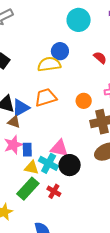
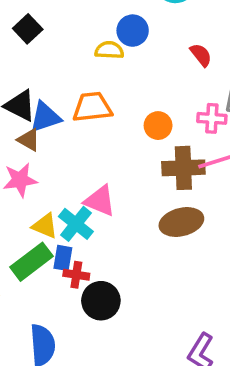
yellow semicircle: (49, 64) -> (109, 50), size x0.7
blue rectangle: (27, 150) -> (63, 258), moved
black circle: (70, 165) -> (101, 301), moved
red cross: (54, 191) -> (76, 275), turned -32

